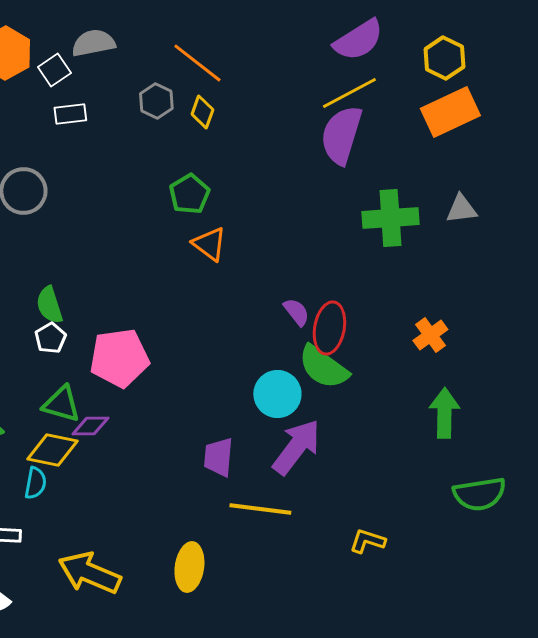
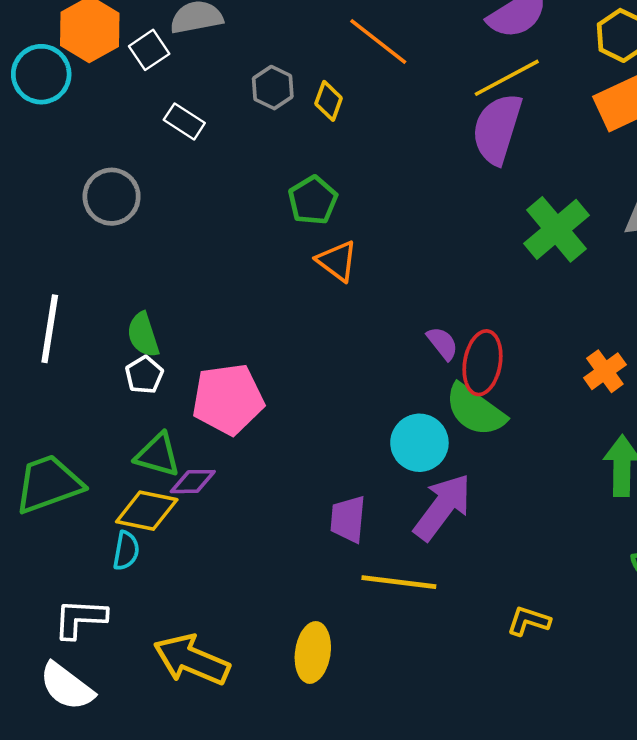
orange line: (197, 63) -> (378, 41), moved
white rectangle: (70, 114) -> (184, 121), moved, turned 40
green cross: (390, 218) -> (556, 229), turned -36

